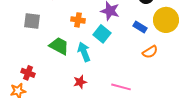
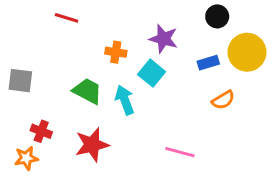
gray square: (32, 21) -> (20, 81), moved
blue rectangle: (140, 27) -> (208, 63), turned -48
red star: (80, 82) -> (92, 145), moved, size x1.6

